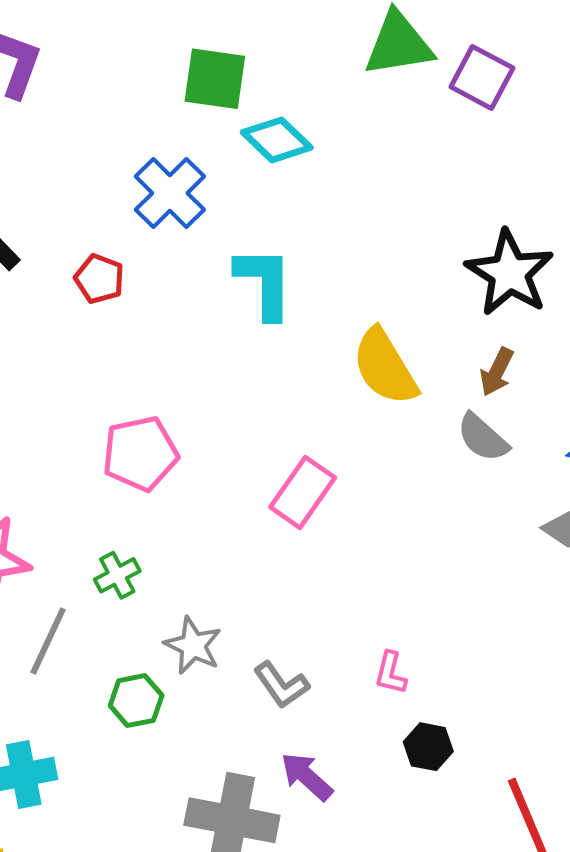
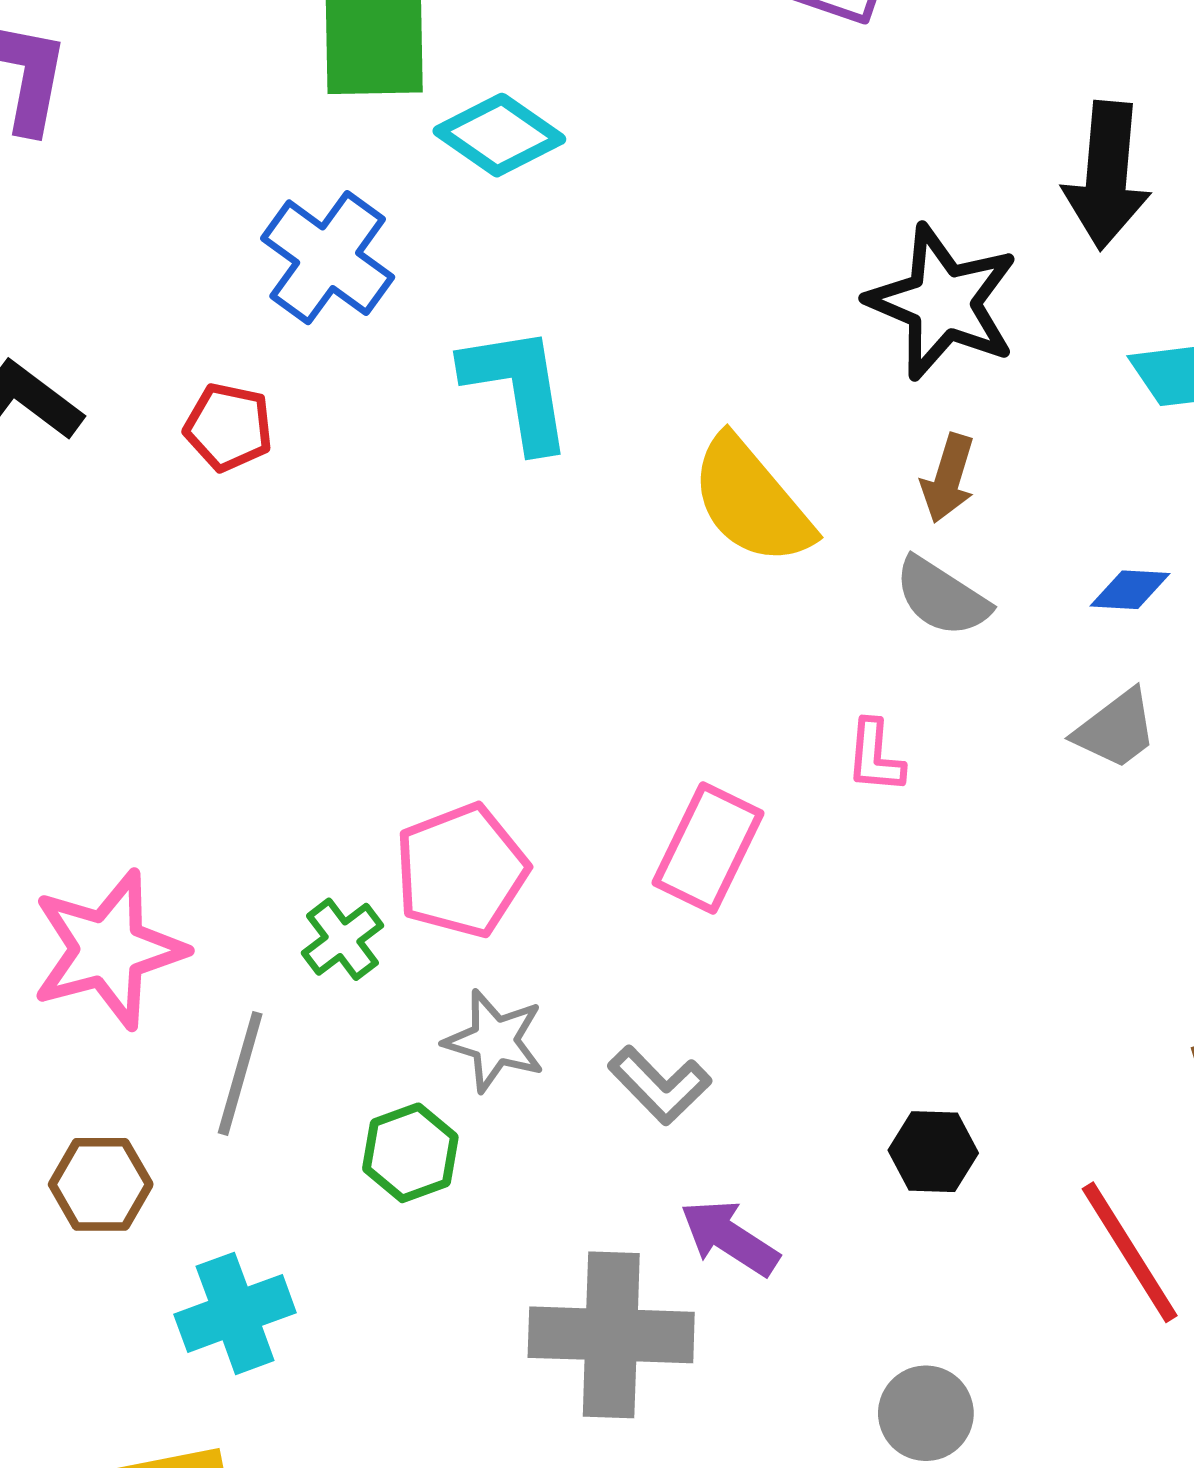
pink pentagon: (140, 454) -> (461, 871), moved
pink rectangle: (303, 492) -> (708, 848), moved
pink L-shape: (391, 673) -> (875, 756), moved

